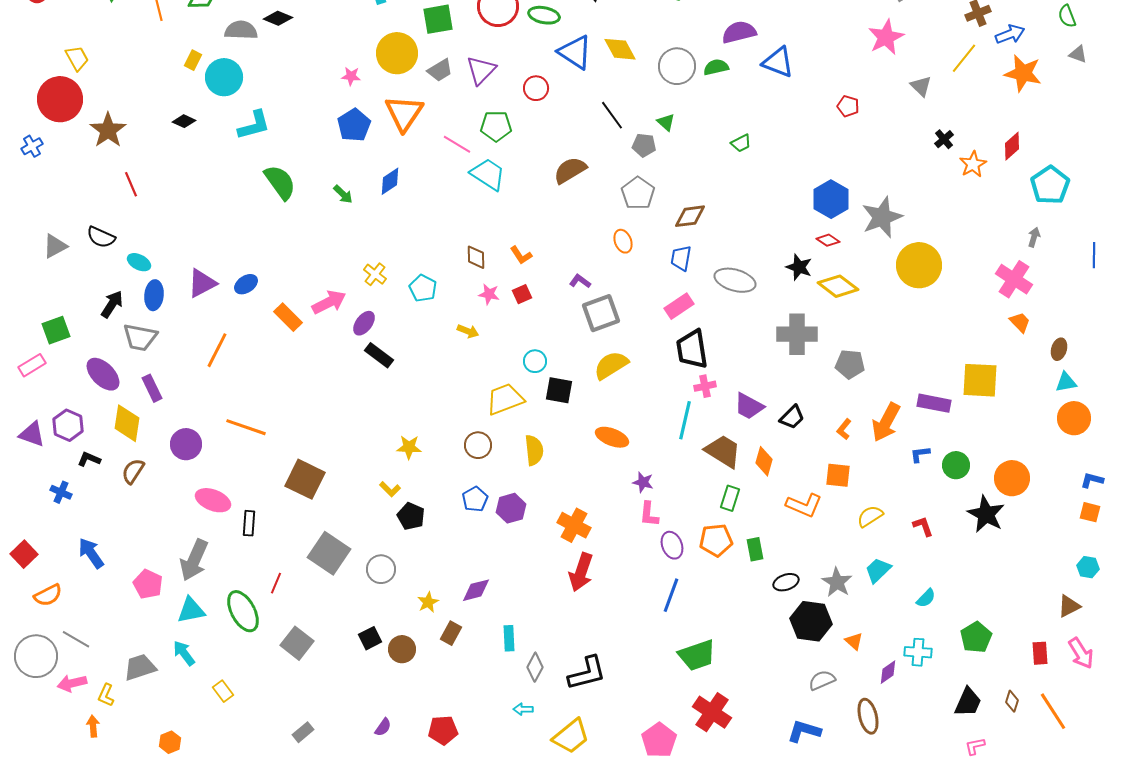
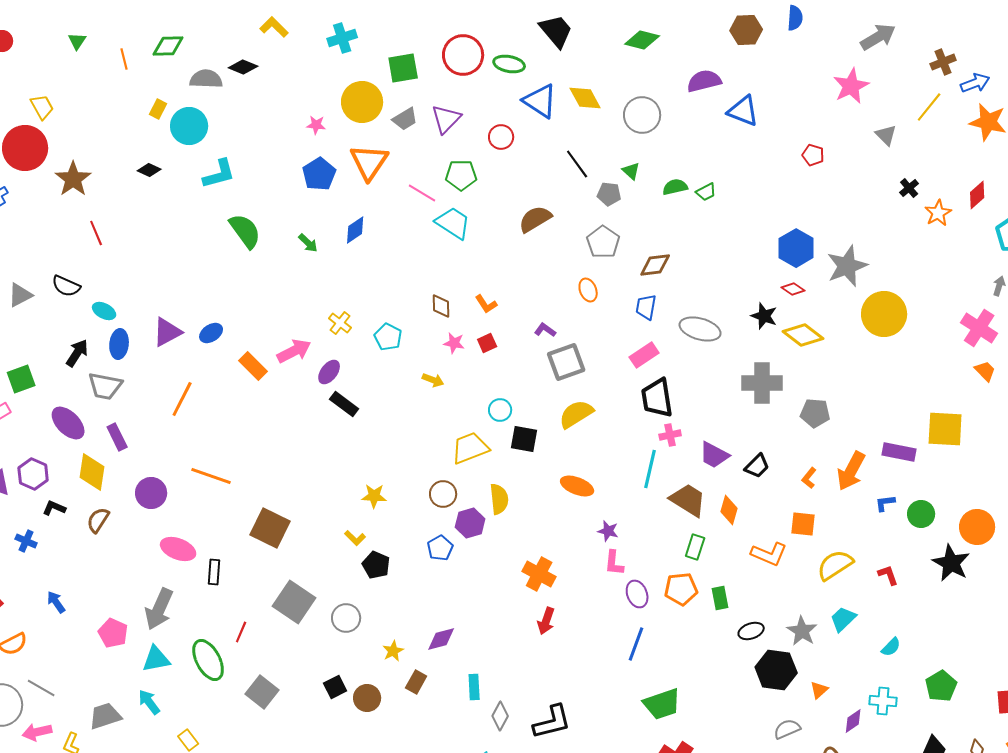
green semicircle: (716, 67) -> (675, 187), moved
purple hexagon: (511, 508) -> (470, 523), moved
yellow semicircle: (870, 516) -> (835, 565), size x1.4
blue arrow: (91, 553) -> (56, 602), size x0.7
red arrow: (581, 572) -> (546, 621), size x0.7
orange triangle: (854, 641) -> (819, 690), turned 36

